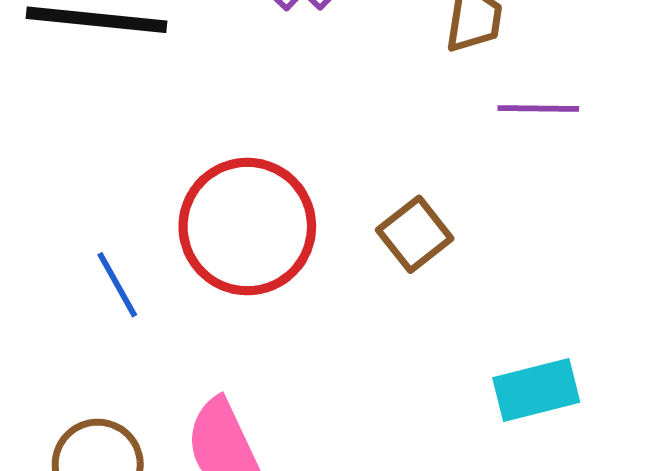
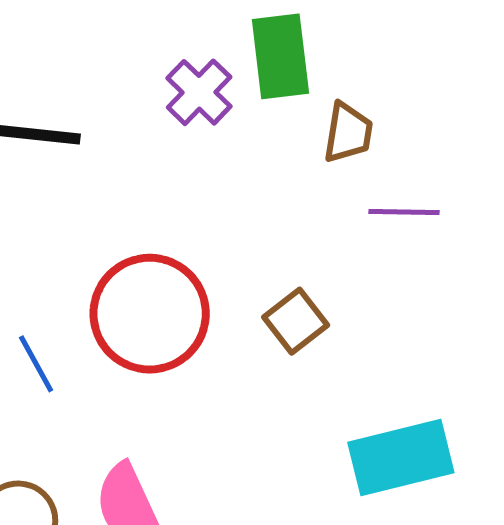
cyan rectangle: (536, 390) -> (401, 457), size x1.4

